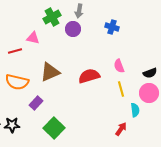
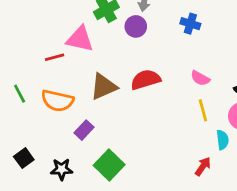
pink triangle: (33, 38) -> (80, 39), size x1.5
pink semicircle: (119, 66) -> (200, 78), turned -40
red semicircle: (89, 76) -> (146, 80), moved
black star: (12, 125) -> (62, 169), moved

